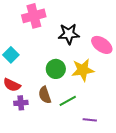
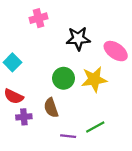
pink cross: (34, 16) -> (39, 18), size x0.7
green line: (68, 101) -> (95, 127), moved
purple line: (90, 120) -> (68, 136), moved

